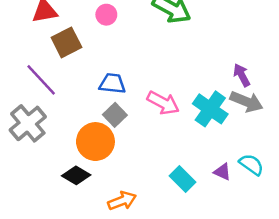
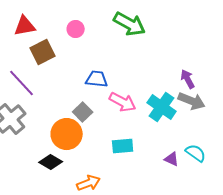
blue trapezoid: (112, 84) -> (97, 79), moved
cyan rectangle: (182, 179) -> (123, 146), moved, turned -50

